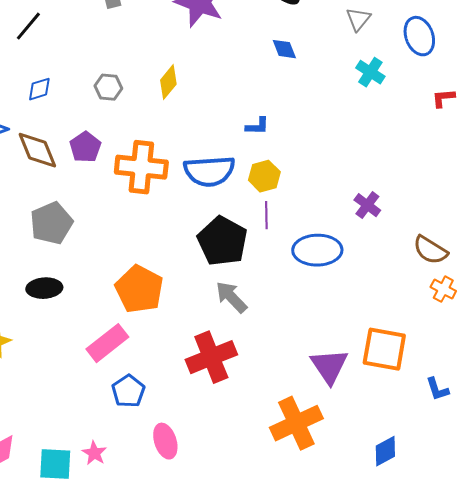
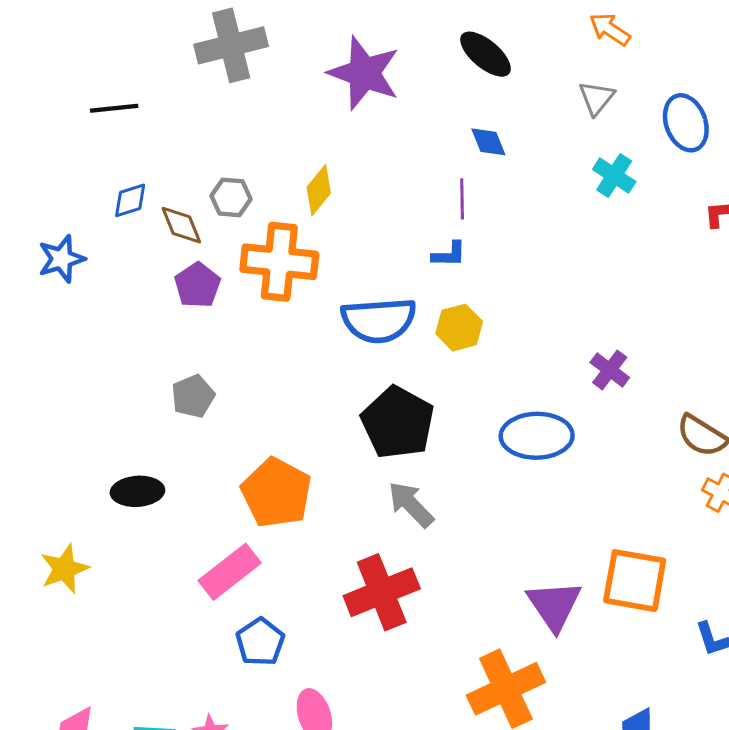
black line: (28, 26) -> (114, 108), turned 44
brown diamond: (37, 150) -> (181, 225), moved, size x0.7
orange cross: (141, 167) -> (279, 262), moved
purple line: (266, 215) -> (462, 199), moved
gray pentagon: (51, 223) -> (193, 396), moved, size x0.7

